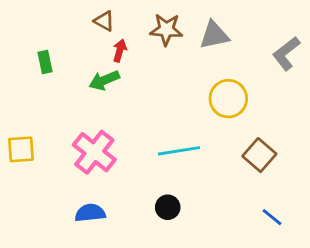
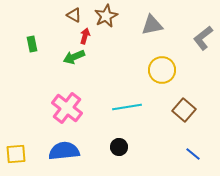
brown star: (166, 30) -> (106, 16), moved, turned -30
yellow square: (21, 149) -> (16, 154), moved
blue semicircle: (90, 213) -> (64, 151), size x1.4

